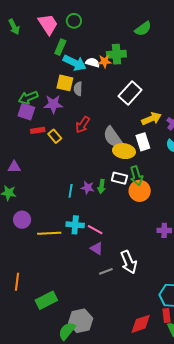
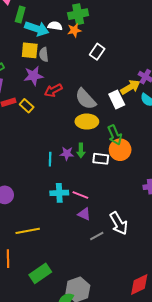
orange star: (105, 61) -> (74, 30), moved
white rectangle: (130, 93) -> (97, 52), size x0.7
purple star: (53, 104) -> (33, 76), moved
yellow arrow: (151, 119) -> (130, 87), moved
red arrow: (83, 125) -> (53, 90), turned 36
yellow ellipse: (124, 151) -> (87, 122), moved
white rectangle: (119, 178) -> (101, 159), moved
yellow line: (49, 233) -> (28, 231), moved

